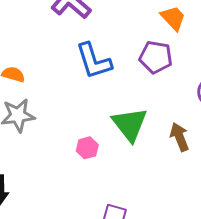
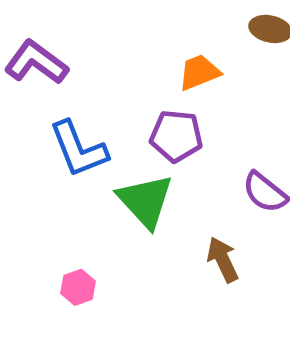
orange trapezoid: (173, 18) -> (199, 72), turned -64
green triangle: (130, 124) -> (145, 201), moved

